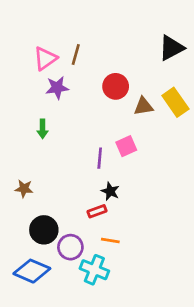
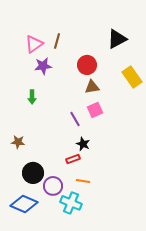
black triangle: (171, 48) -> (117, 39), moved
brown triangle: (144, 106) -> (92, 87), moved
purple line: (100, 158) -> (75, 119), turned -35

